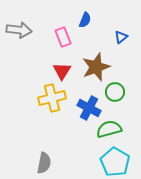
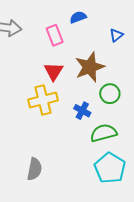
blue semicircle: (85, 20) -> (78, 17), turned -133
blue cross: (89, 108) -> (82, 111), size x0.7

